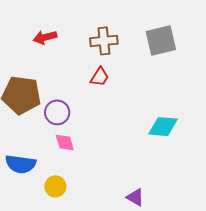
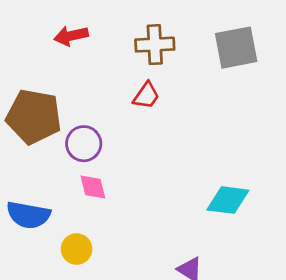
cyan diamond: (163, 127) -> (228, 200), moved

